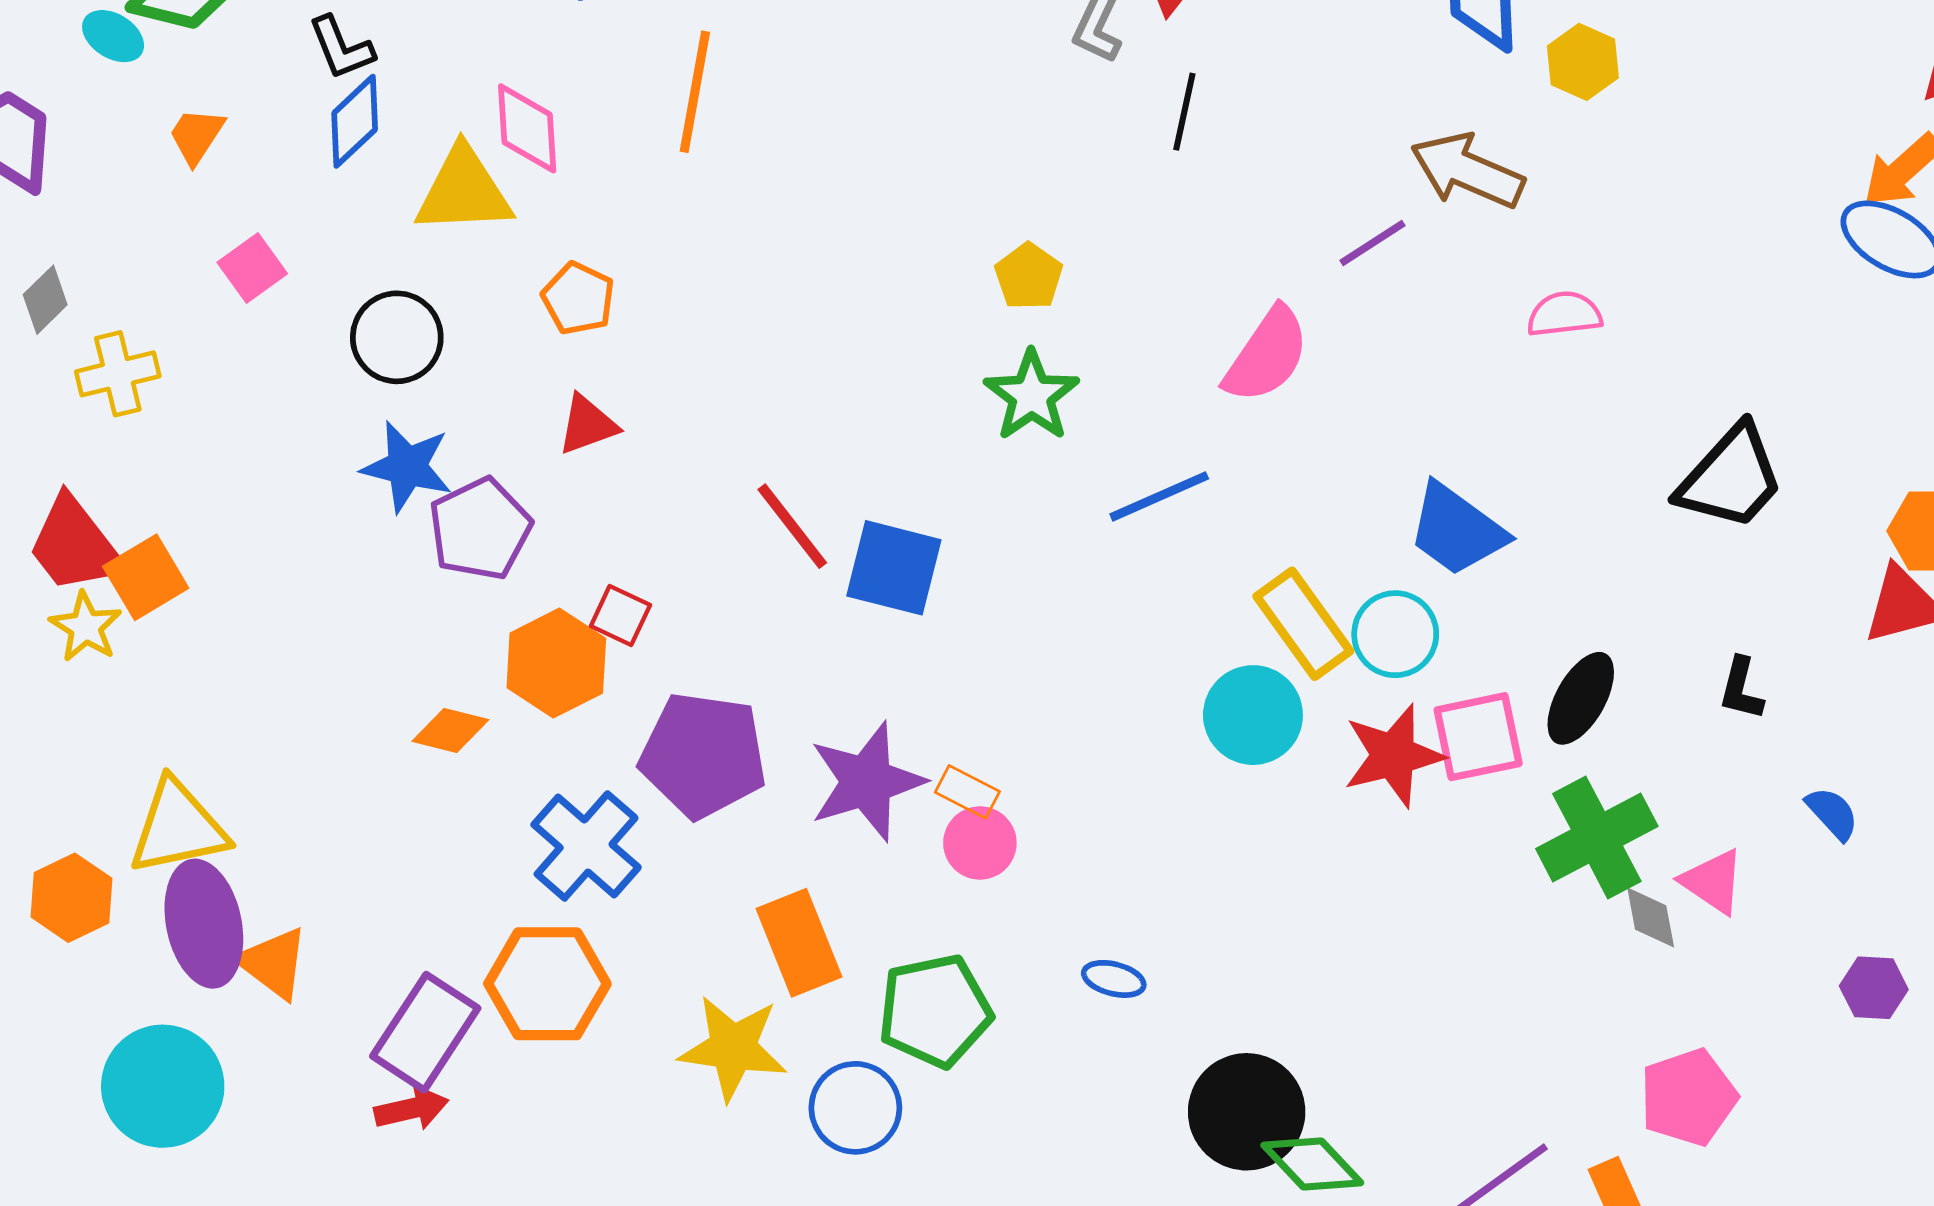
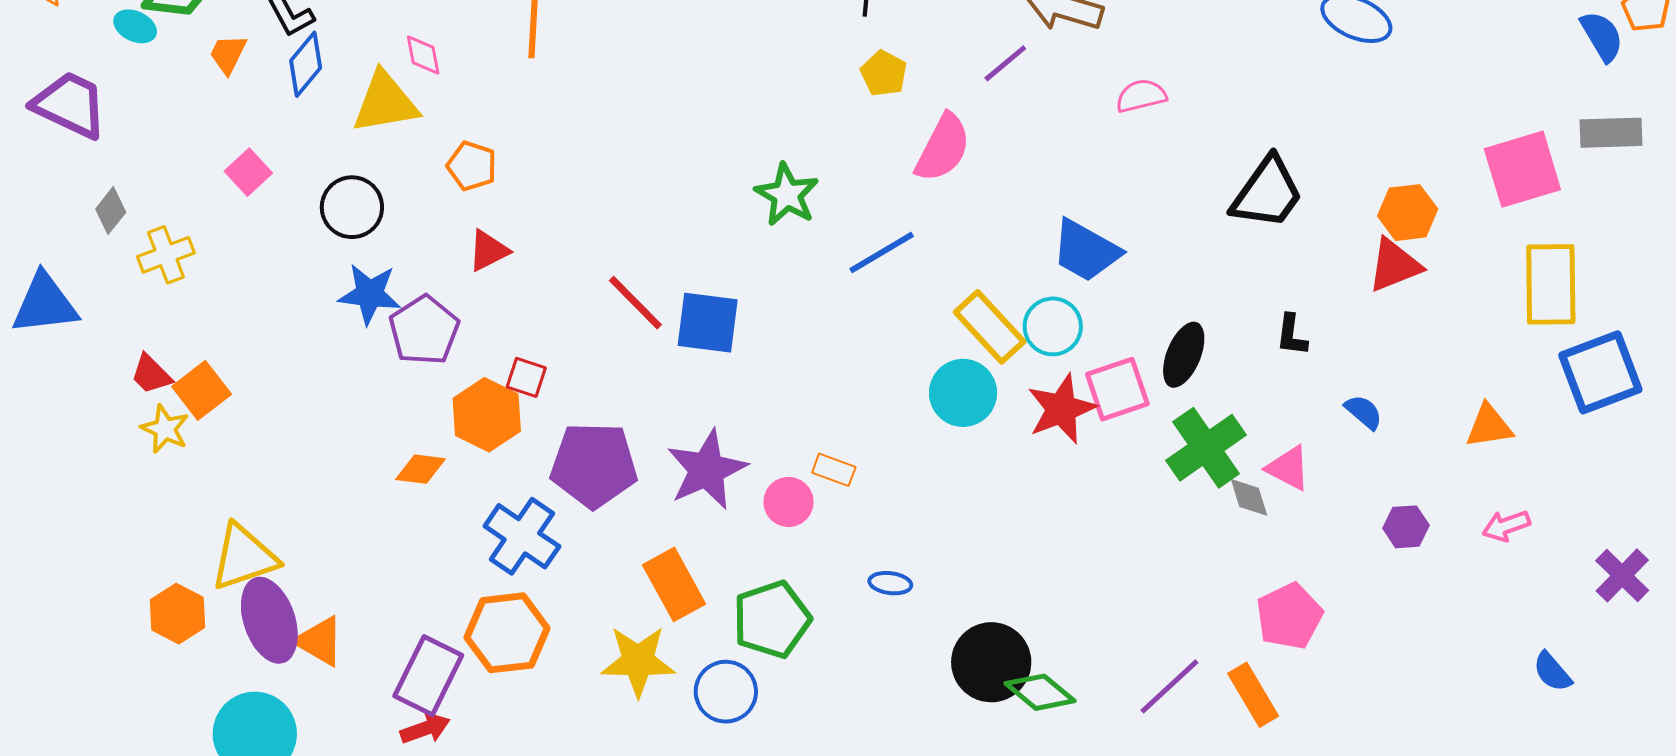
pink diamond: (527, 128) -> (423, 55), size x0.7
orange trapezoid: (196, 136) -> (228, 54), moved
yellow pentagon: (1029, 276) -> (884, 73), moved
red trapezoid: (75, 545) -> (151, 374), size x0.6
orange rectangle: (967, 792) -> (834, 470), moved

